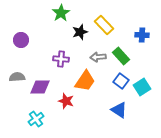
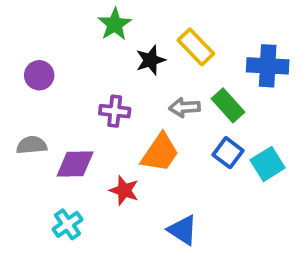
blue cross: (142, 35) -> (268, 66), size x1.5
blue triangle: (119, 110) -> (183, 230), moved

